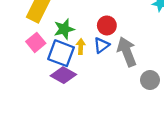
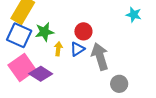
pink square: (36, 42) -> (22, 67), moved, size x1.5
blue square: (61, 53) -> (19, 35), moved

